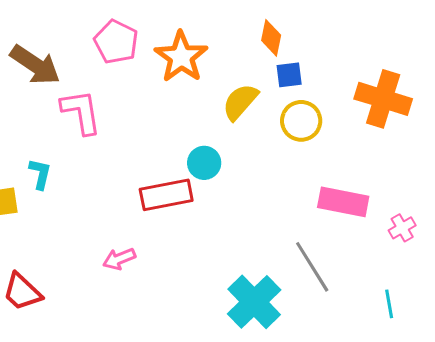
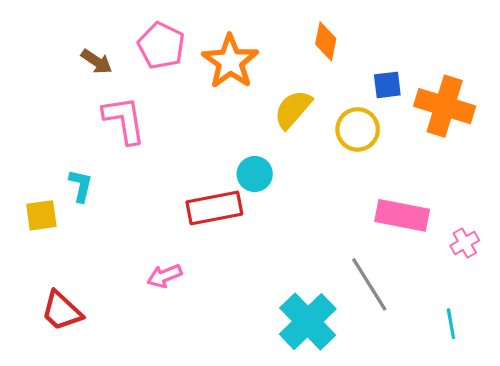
brown arrow: (35, 65) -> (97, 62), moved, size x0.6
blue square: (289, 75) -> (387, 85), moved

